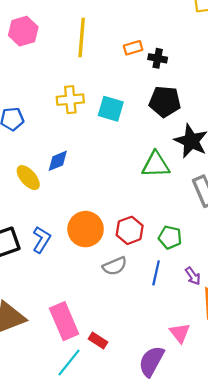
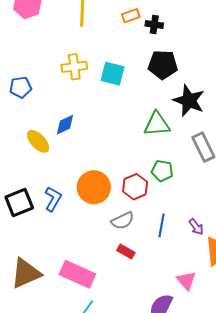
green pentagon: (170, 237) -> (162, 171), moved
pink rectangle: (64, 321) -> (77, 274), turned -40
red rectangle: (98, 340) -> (126, 252), moved

